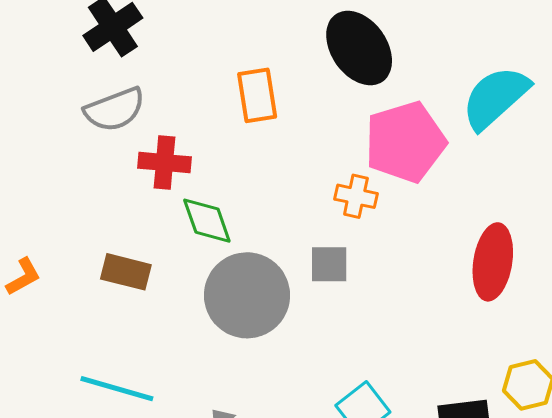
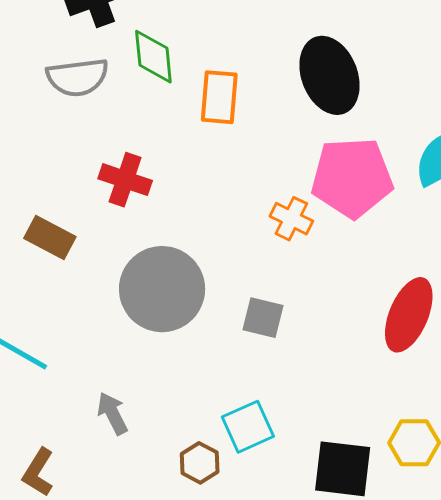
red cross: (164, 163) -> (125, 180), moved
green diamond: (207, 221) -> (153, 57), moved
gray square: (329, 264) -> (263, 318), moved

